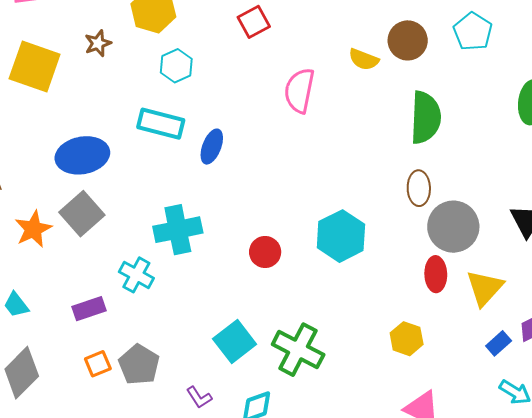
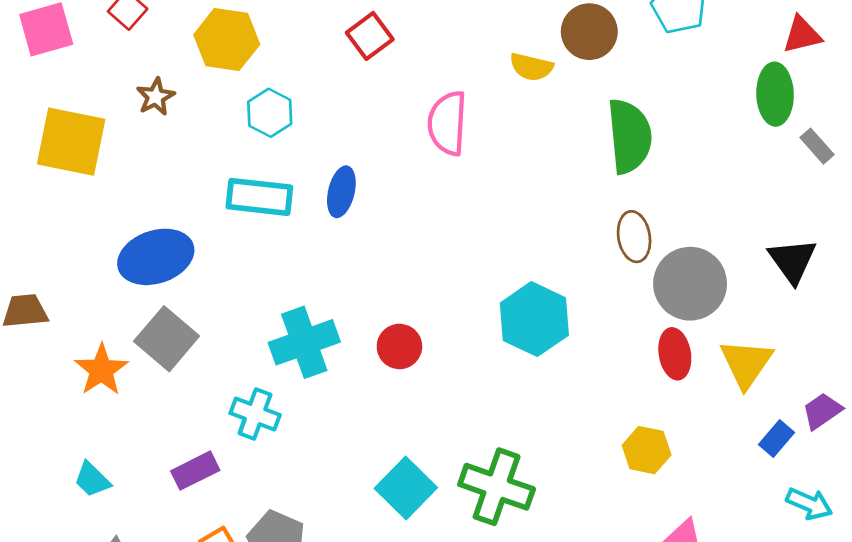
blue ellipse: (212, 147) -> (341, 192), moved
red circle: (265, 252) -> (399, 346), moved

